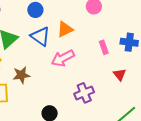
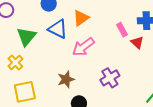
brown star: (21, 75) -> (66, 79), moved
red triangle: (120, 75) -> (137, 42), moved

